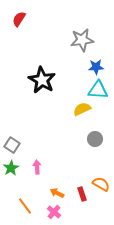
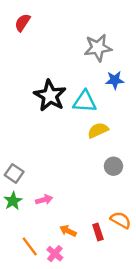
cyan triangle: (98, 90) -> (85, 102), moved
pink arrow: (37, 167) -> (44, 200), turned 80
pink cross: (54, 212) -> (55, 254), moved

